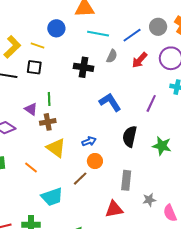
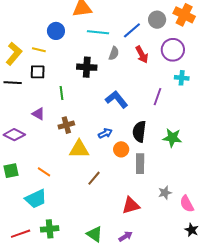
red arrow: (140, 60) -> (142, 55), turned -66
green line: (49, 99) -> (62, 93), moved
brown cross: (48, 122) -> (66, 125), moved
blue arrow: (89, 141) -> (105, 133), moved
yellow triangle: (56, 148) -> (79, 149), moved, turned -30
orange circle: (95, 161) -> (121, 149), moved
gray rectangle: (126, 180) -> (140, 164), moved
cyan trapezoid: (52, 197) -> (36, 199), moved

